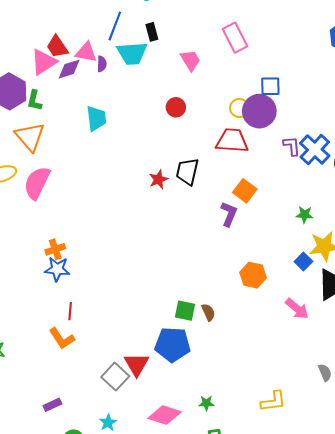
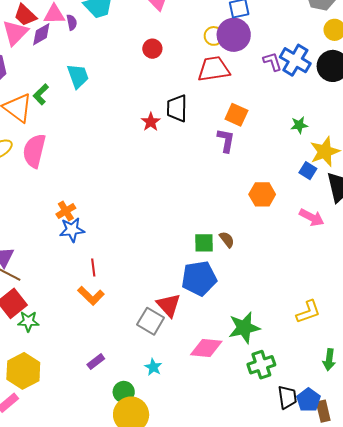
green L-shape: (34, 101) -> (41, 94), moved, turned 45
green star: (206, 403) -> (244, 328), size x2.0

